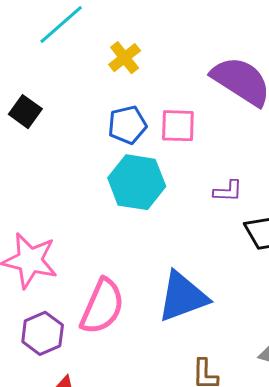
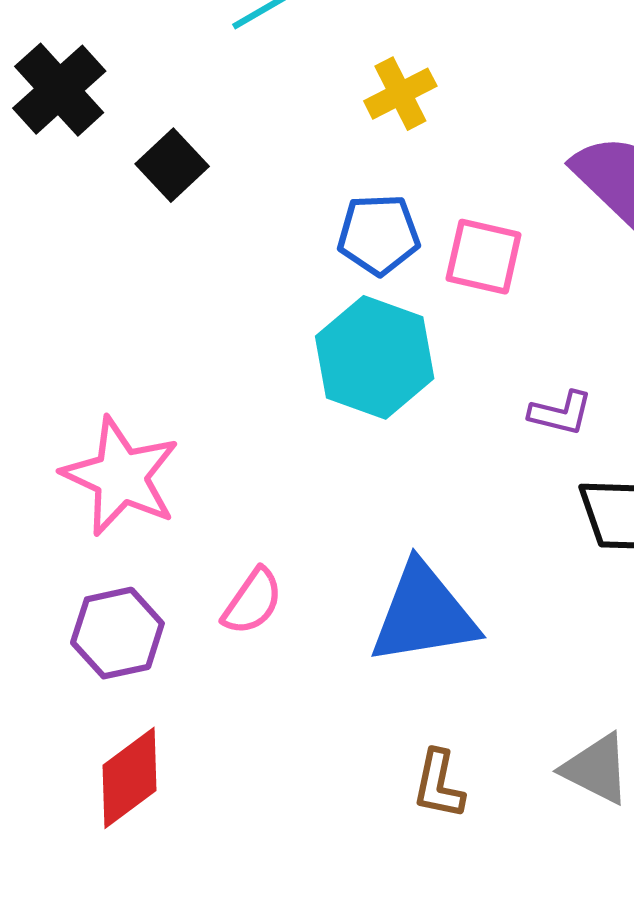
pink semicircle: (102, 306) -> (253, 601), size x0.6

